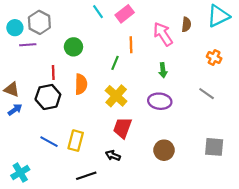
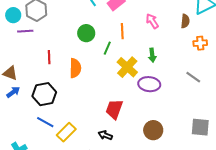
brown semicircle: (186, 24) -> (185, 21), moved
pink arrow: (163, 34) -> (152, 21), size x0.7
green circle: (73, 47) -> (86, 33), moved
orange cross: (214, 58) -> (200, 43), turned -32
yellow cross: (116, 96) -> (127, 67), moved
black hexagon: (48, 97) -> (44, 94), moved
yellow rectangle: (76, 141) -> (66, 132), moved, turned 30

